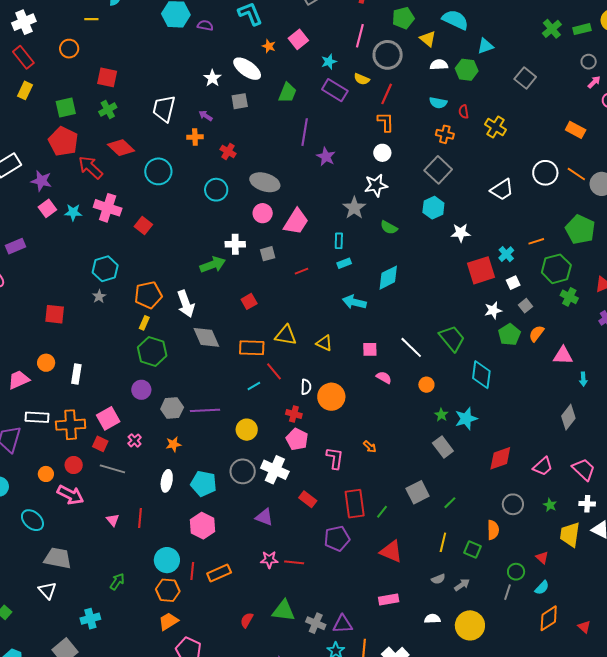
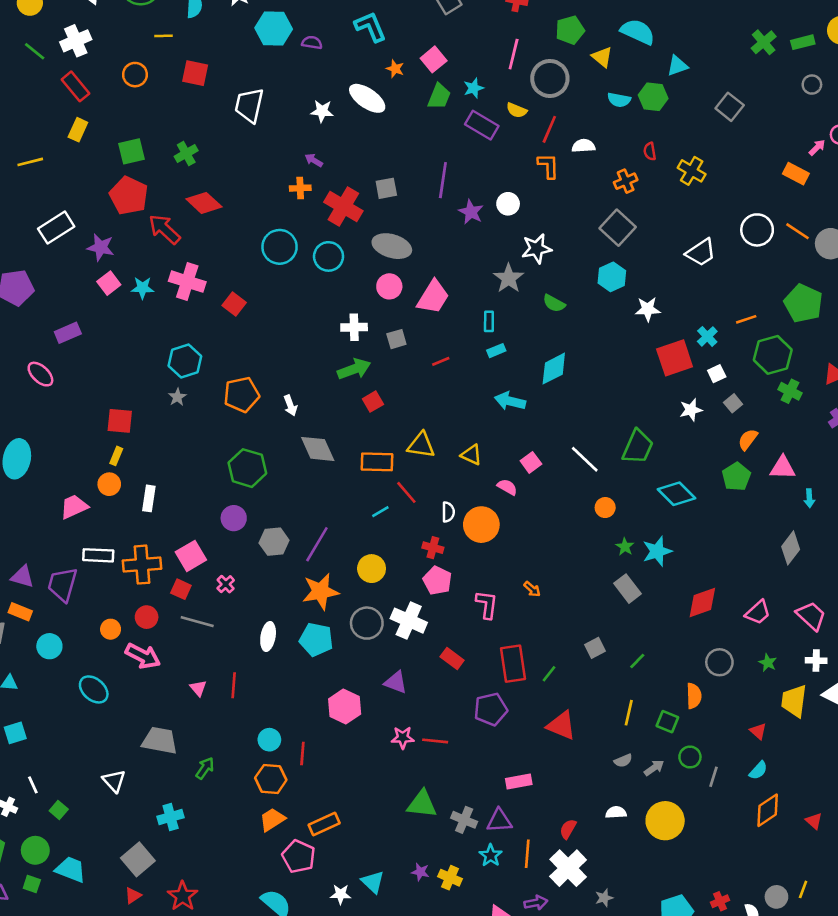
white semicircle: (439, 65) -> (584, 146), moved
red square: (107, 77) -> (195, 73), moved
white star: (212, 78) -> (322, 111), turned -30
pink arrow: (594, 82) -> (817, 148), moved
green trapezoid: (287, 93) -> (439, 96), moved
gray square: (240, 101) -> (386, 188), moved
cyan semicircle: (438, 103) -> (619, 100), moved
white trapezoid: (164, 109) -> (249, 105), moved
orange cross: (445, 134) -> (626, 181), turned -36
red cross: (228, 151) -> (343, 206), size x1.8
white circle: (382, 153) -> (508, 204), moved
cyan circle: (158, 171) -> (280, 247), moved
green arrow: (213, 265) -> (354, 369), moved
white arrow: (186, 304) -> (290, 405), size x0.6
yellow rectangle: (144, 323) -> (116, 456), moved
green pentagon: (509, 335) -> (736, 477), moved
green trapezoid: (452, 338) -> (638, 447), turned 64
pink square: (370, 349) -> (531, 462), turned -35
cyan diamond: (481, 375) -> (677, 494), turned -52
pink semicircle: (384, 377) -> (507, 487), moved
purple line: (205, 410) -> (317, 544), turned -56
orange star: (173, 444) -> (320, 591), moved, size x1.8
gray square: (418, 492) -> (595, 648), size x0.7
pink hexagon: (203, 526) -> (345, 707), moved
gray trapezoid: (58, 558) -> (160, 741), moved
cyan circle: (167, 560) -> (269, 740), size x0.7
green circle: (516, 572) -> (690, 757), moved
orange rectangle: (219, 573) -> (324, 824), moved
pink rectangle: (389, 599) -> (519, 781), moved
red semicircle: (247, 620) -> (568, 829), moved

